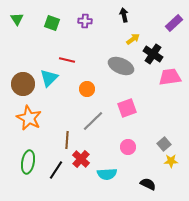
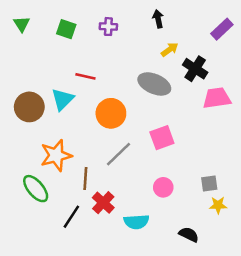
orange circle: (87, 89) -> (111, 113), size x1.5
orange star: (29, 118) -> (56, 155), moved, turned 30
gray square: (164, 144) -> (209, 184), turned 32
green ellipse: (28, 162) -> (36, 189), moved, turned -50

